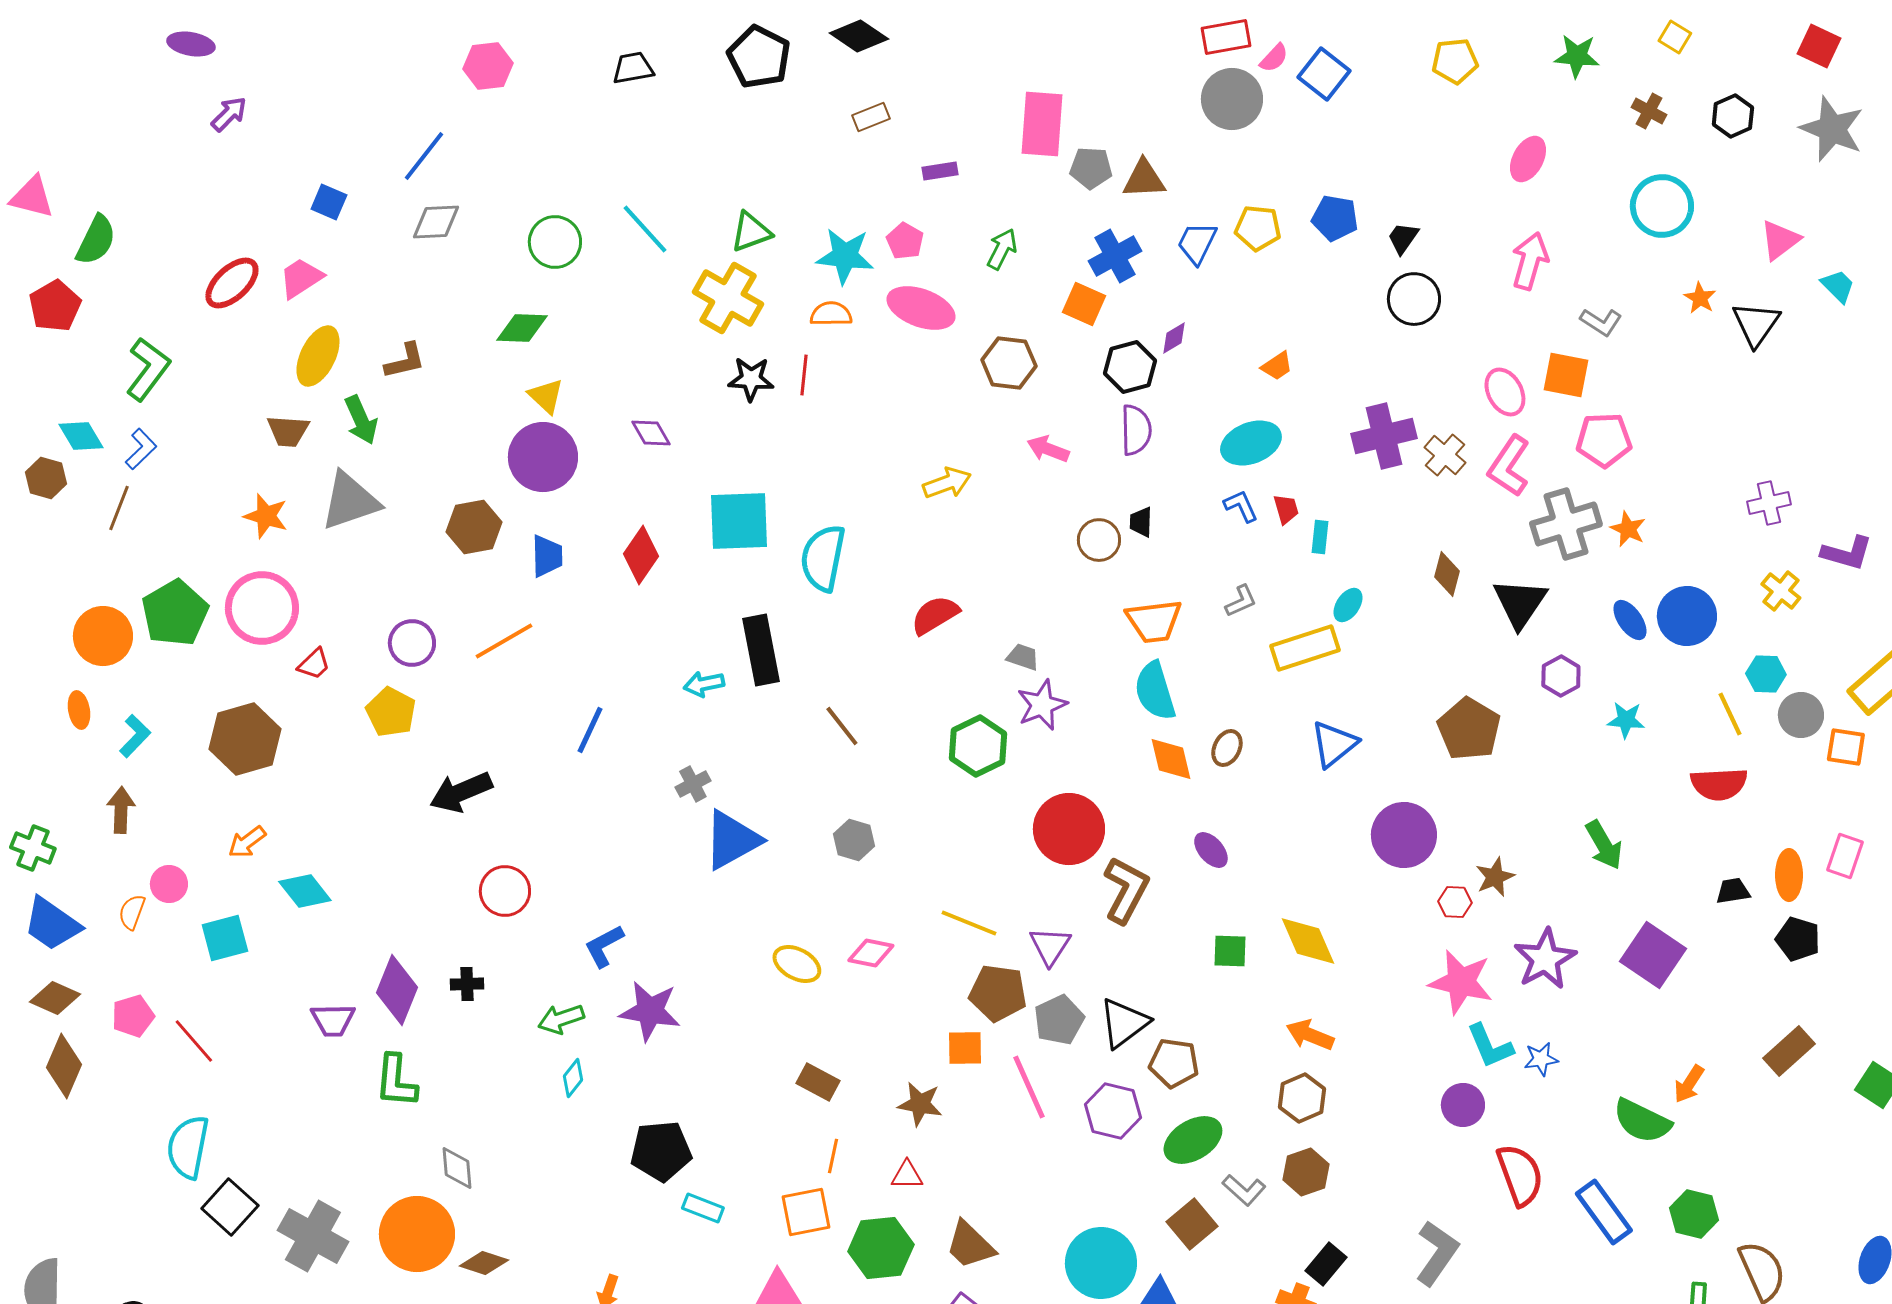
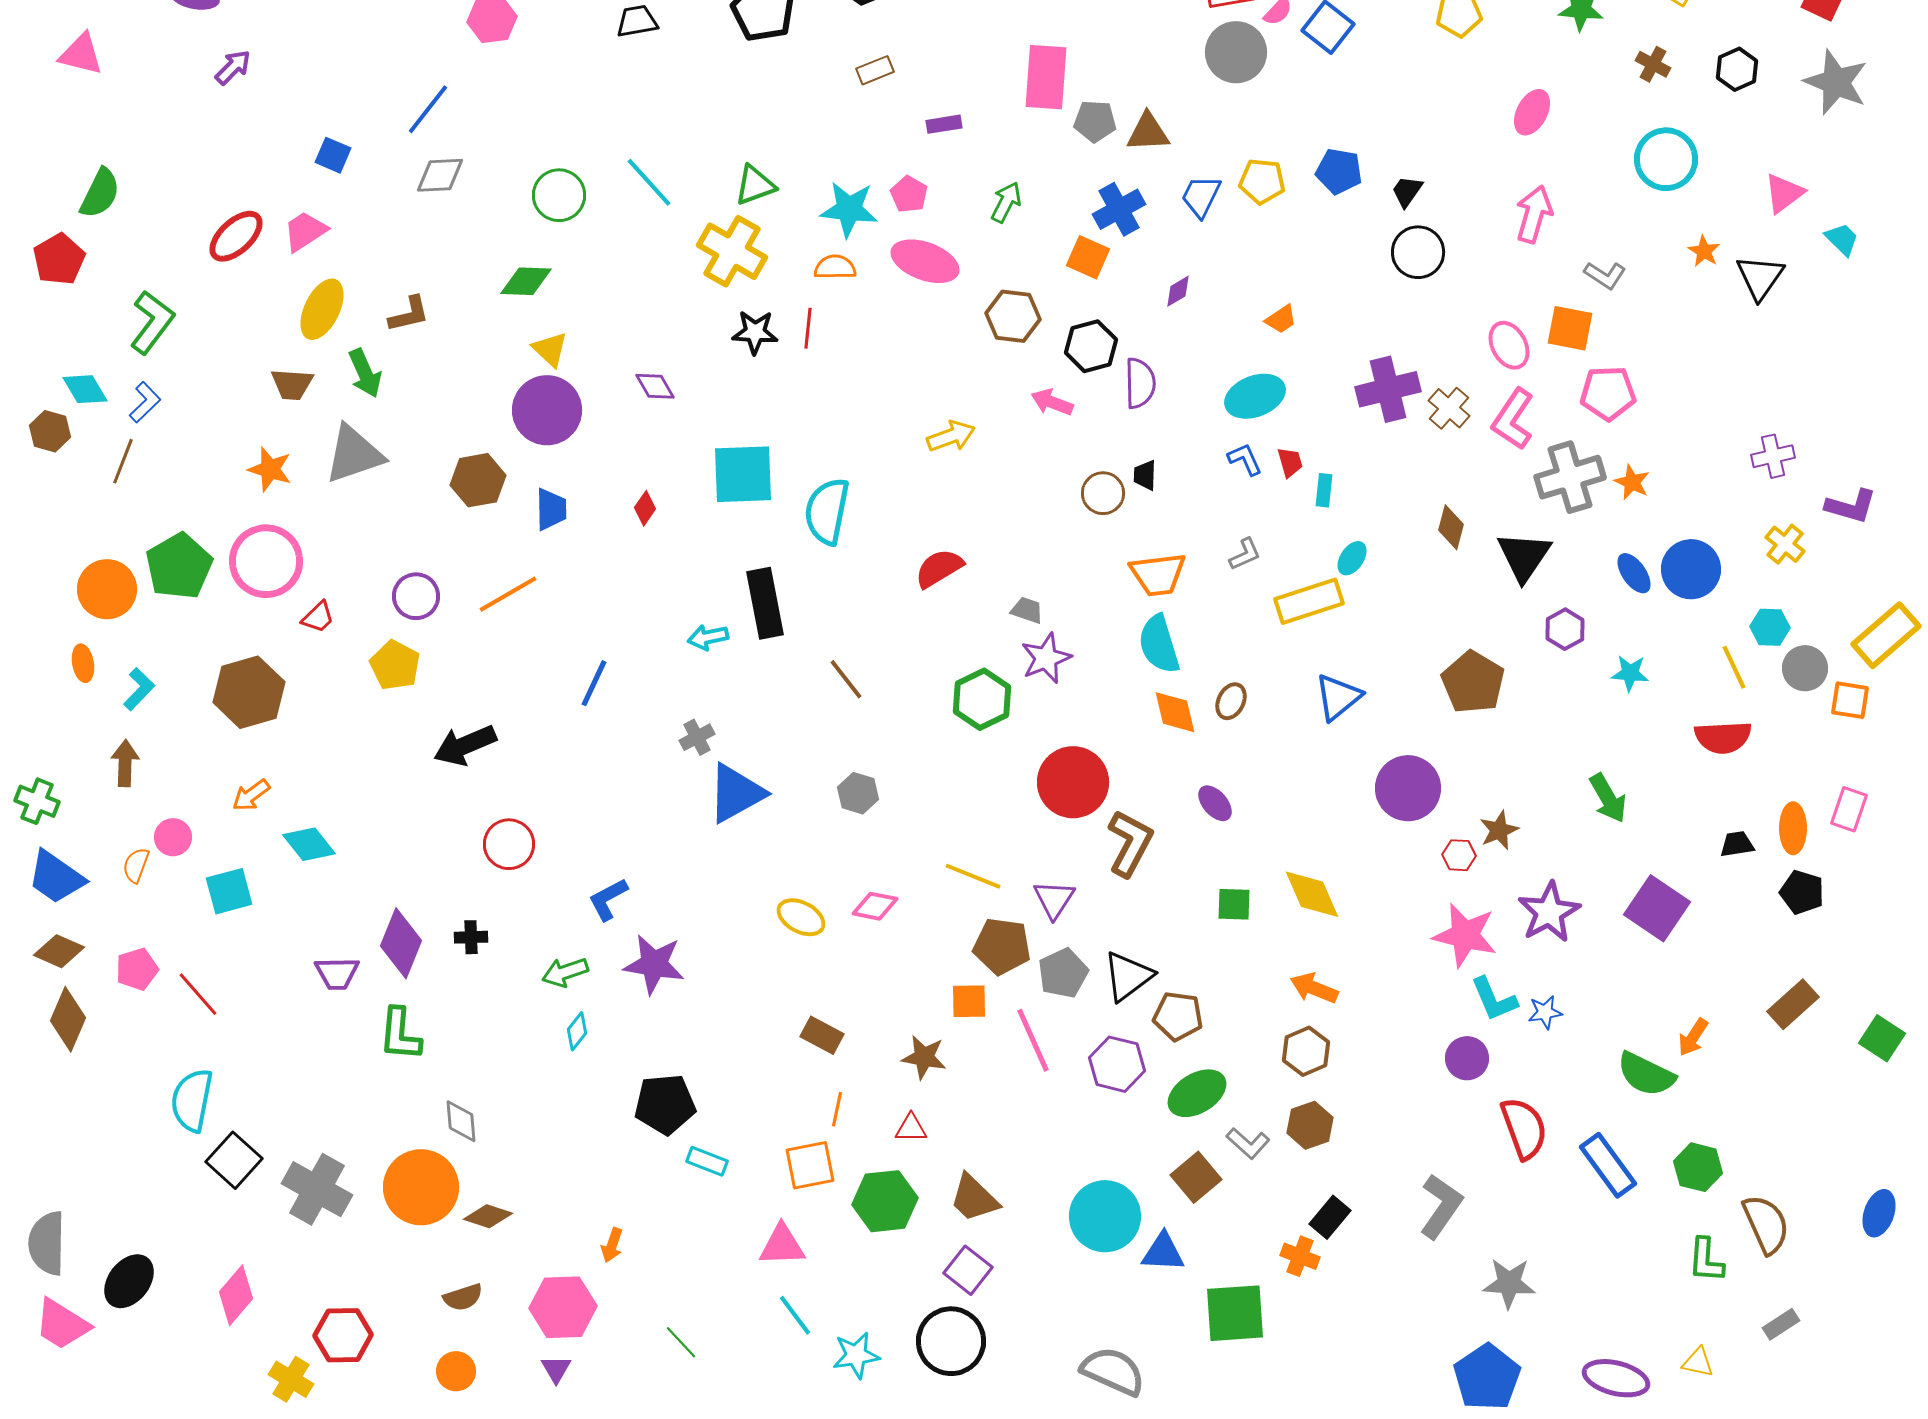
pink triangle: (32, 197) -> (81, 54), moved
black hexagon: (1130, 367) -> (1091, 346), moved
red diamond: (641, 555) -> (645, 508), size x0.6

